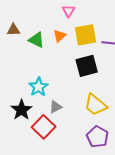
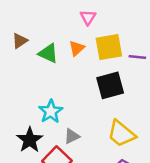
brown triangle: (14, 30) -> (20, 41), turned -32

